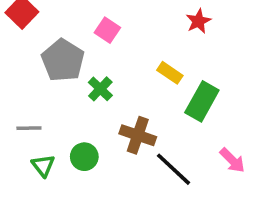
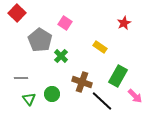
red star: (198, 21) -> (124, 23), moved
green rectangle: (202, 101) -> (118, 76), moved

